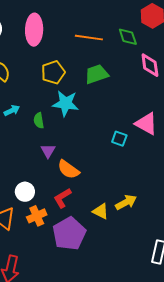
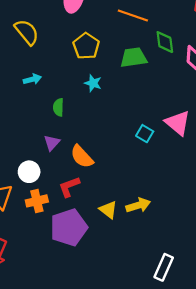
green diamond: (128, 37) -> (165, 42), moved
yellow pentagon: (53, 72) -> (86, 46), turned -30
cyan star: (66, 103) -> (93, 83), size x0.6
green semicircle: (39, 120) -> (58, 107), moved
purple triangle: (48, 151) -> (52, 143), moved

